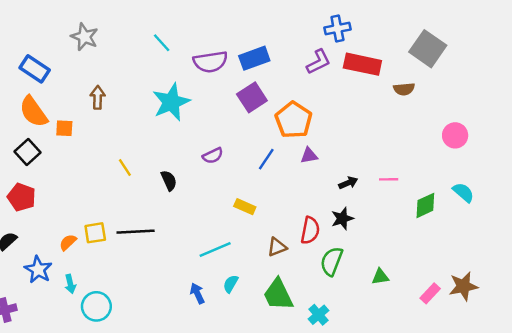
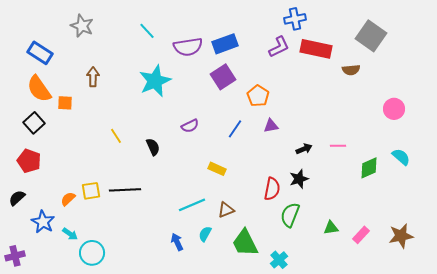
orange pentagon: (294, 120) -> (258, 96), size x0.7
brown triangle: (277, 247) -> (226, 210), moved
cyan arrow: (70, 284) -> (70, 234), turned -42
pink rectangle: (430, 293) -> (361, 235), moved

